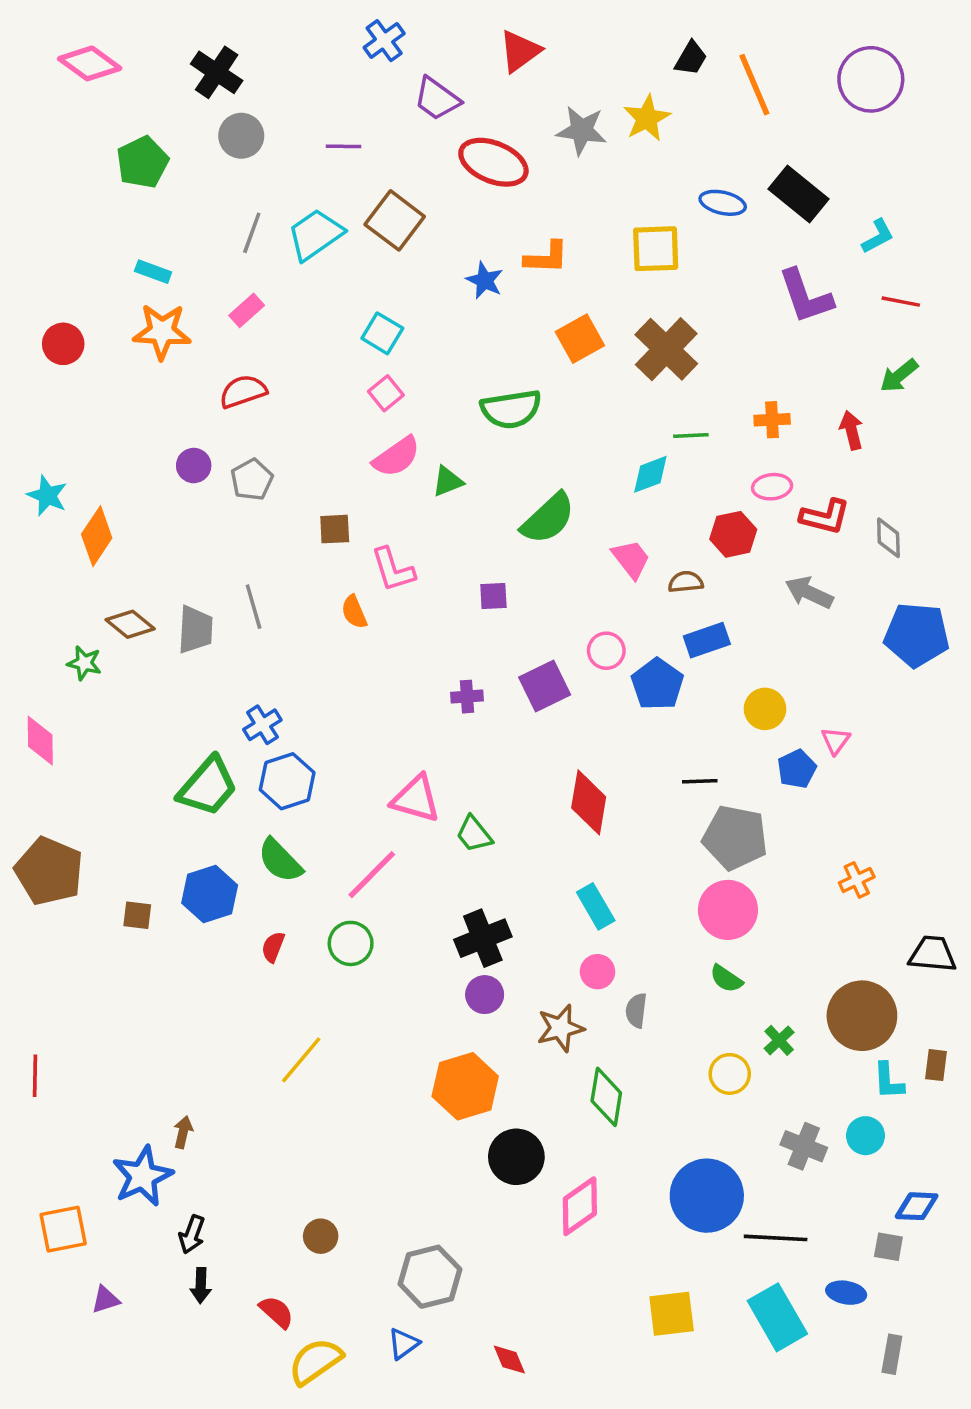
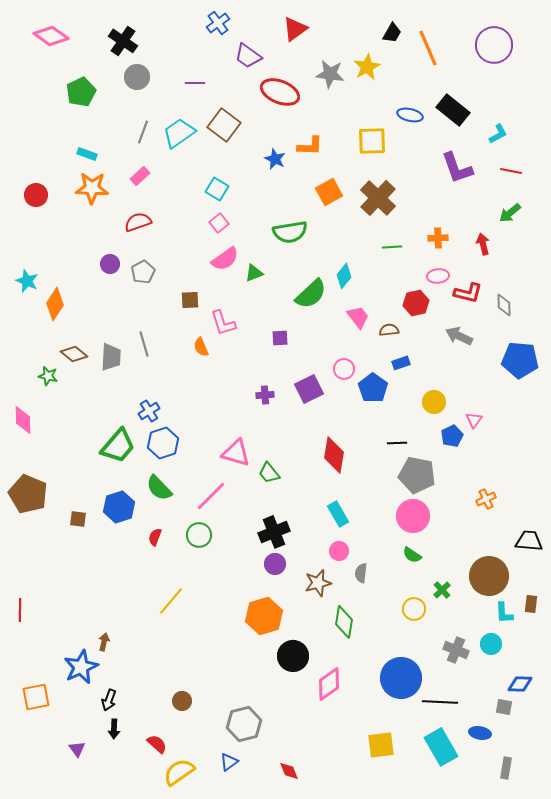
cyan diamond: (650, 474) -> (344, 276), moved, turned -30
blue rectangle: (707, 640) -> (401, 363), size x0.7
purple triangle: (105, 1300) -> (77, 749), moved, turned -48

